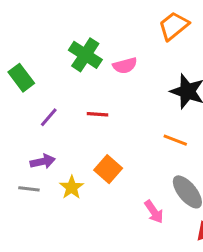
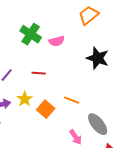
orange line: (175, 140) -> (72, 100), moved
yellow star: (72, 187) -> (25, 99), moved

